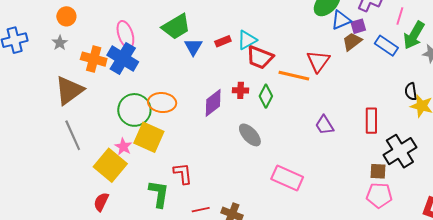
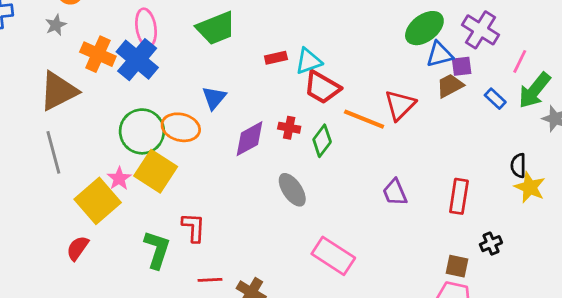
blue rectangle: (386, 46) -> (495, 99), size x0.7
blue triangle: (193, 47) -> (214, 98), moved
black cross: (400, 151) -> (491, 244), size x0.5

